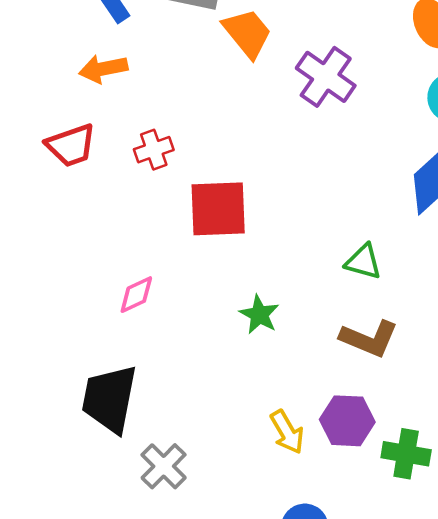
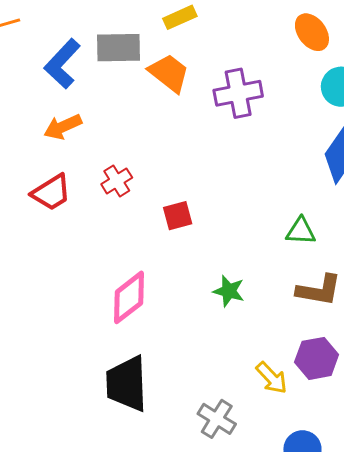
purple cross: (326, 77) -> (238, 93), turned -33
red square: (218, 209) -> (178, 216), size x0.6
pink diamond: (136, 295) -> (129, 297), size x1.6
gray cross: (164, 466) -> (217, 419), moved

